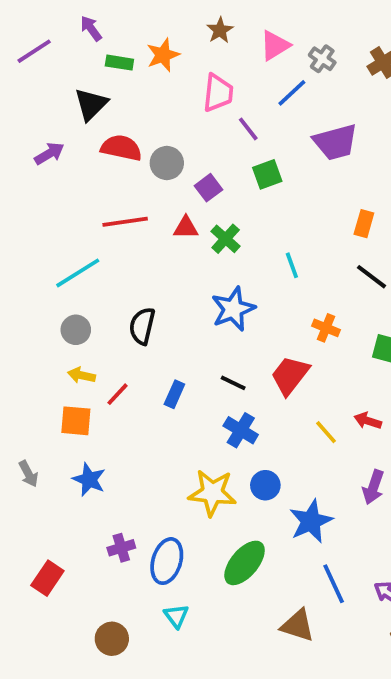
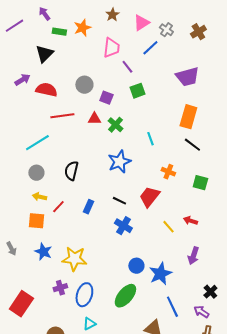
purple trapezoid: (335, 142) -> (187, 77), moved
red semicircle: (121, 148) -> (46, 90), moved
purple square: (209, 188) -> (106, 98), turned -32
orange rectangle: (364, 224) -> (188, 117), size x1.6
blue circle: (265, 485) -> (136, 266), moved
yellow star: (212, 493) -> (74, 259), moved
red rectangle: (47, 578) -> (21, 304), size x1.4
cyan triangle: (176, 616) -> (89, 324), turned 40

